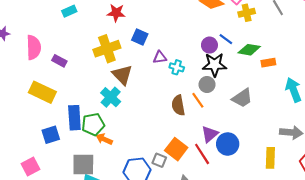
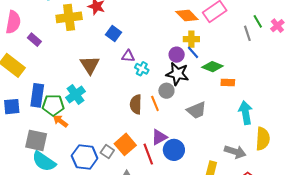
yellow cross: (247, 13) -> (191, 39), moved
yellow cross: (107, 49) -> (69, 17), moved
cyan cross: (111, 97) -> (75, 95), moved

